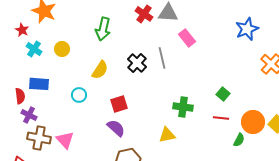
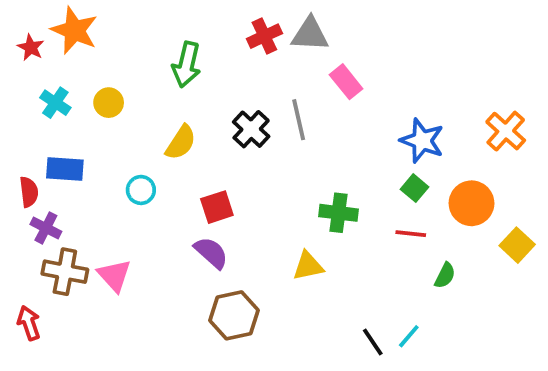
red cross: (144, 14) -> (264, 36), turned 30
blue star: (247, 29) -> (422, 141), moved, turned -30
red star: (22, 30) -> (31, 47), moved
orange circle: (253, 122) -> (471, 203), moved

